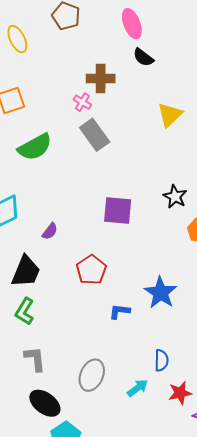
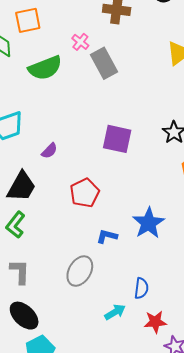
pink cross: (82, 102) -> (80, 42), moved
gray ellipse: (92, 375) -> (80, 271), moved

